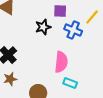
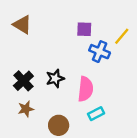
black star: (43, 27) -> (55, 78), moved
cyan rectangle: (70, 83) -> (96, 114), turned -48

